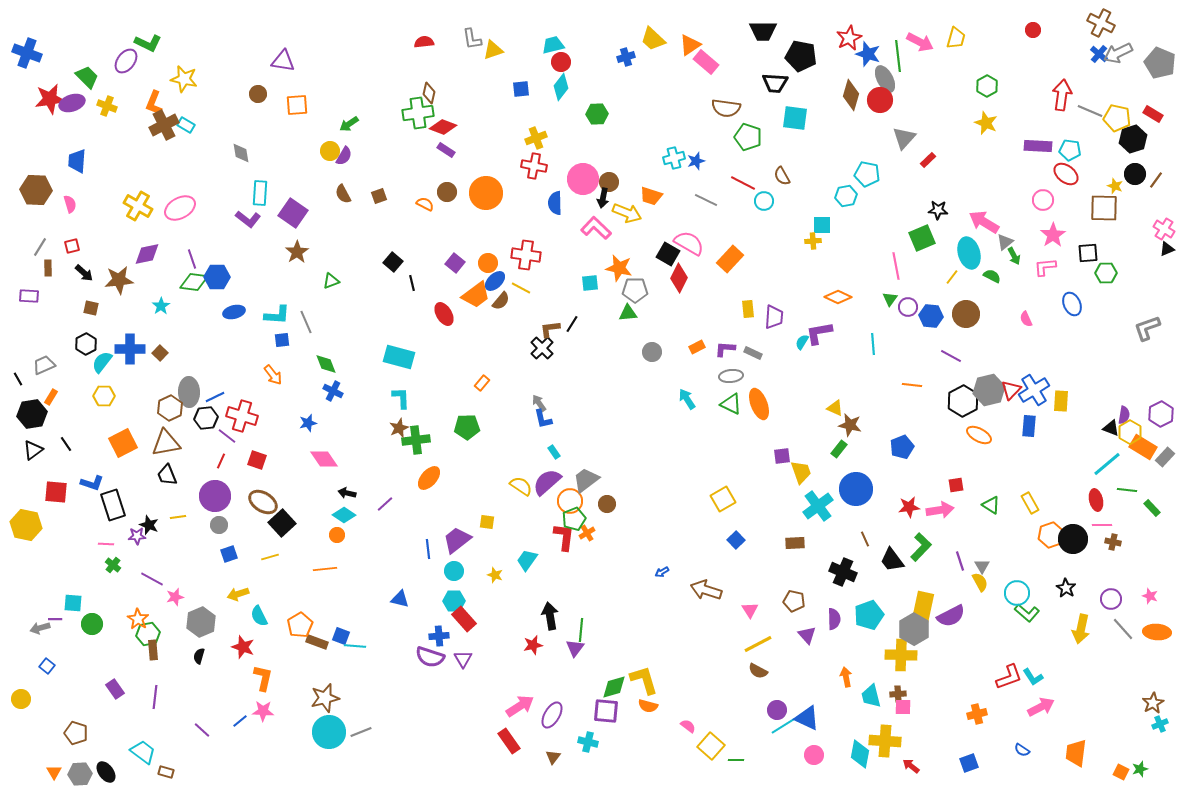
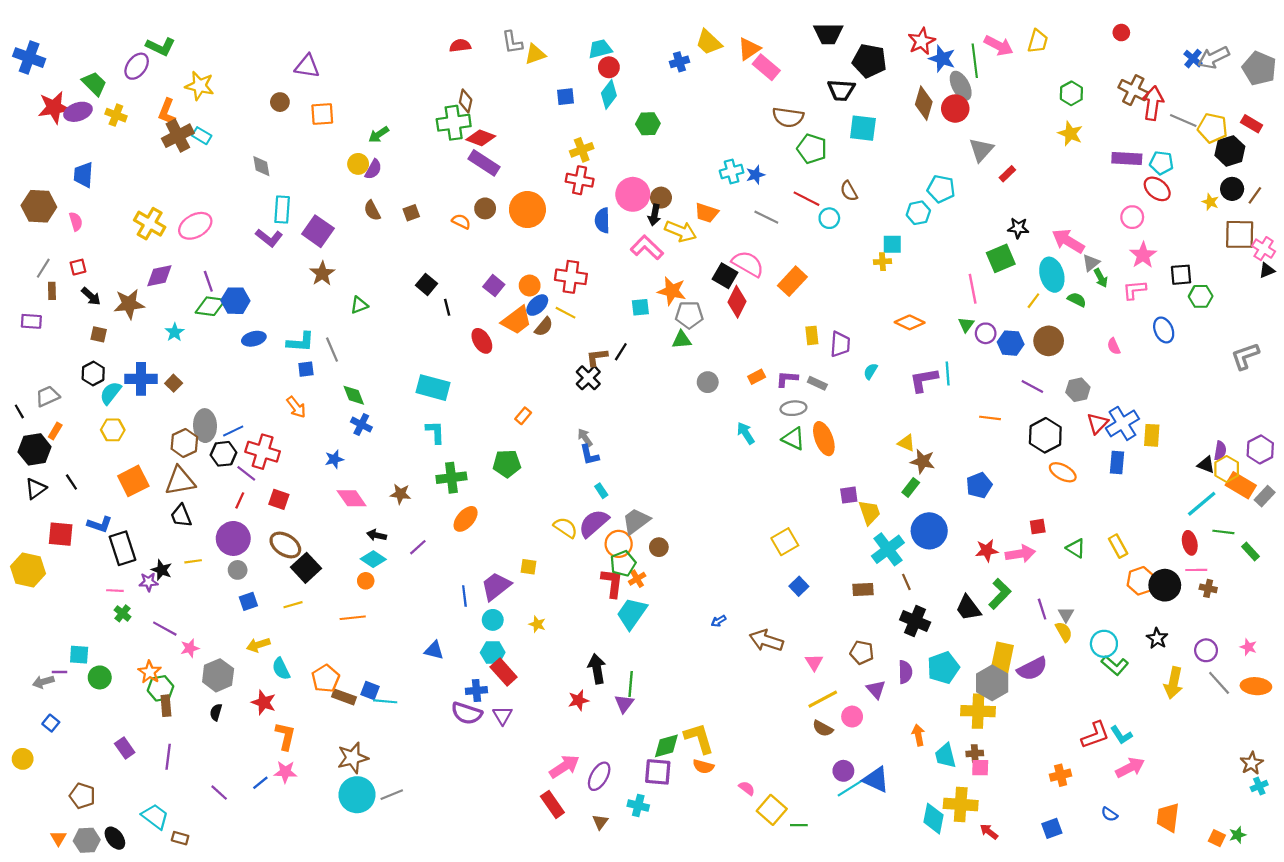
brown cross: (1101, 23) -> (1133, 90), moved
purple rectangle: (446, 150) -> (484, 163), size x1.6
brown square: (1104, 208) -> (1240, 234), moved
purple L-shape: (819, 333) -> (924, 380), moved
gray hexagon: (989, 390) -> (1078, 390), moved, size x0.7
brown star: (399, 428) -> (400, 494), moved, turned 30
brown line: (865, 539) -> (906, 582), moved
cyan trapezoid: (527, 560) -> (632, 613), moved, size x1.4
pink circle: (814, 755) -> (852, 717), moved

